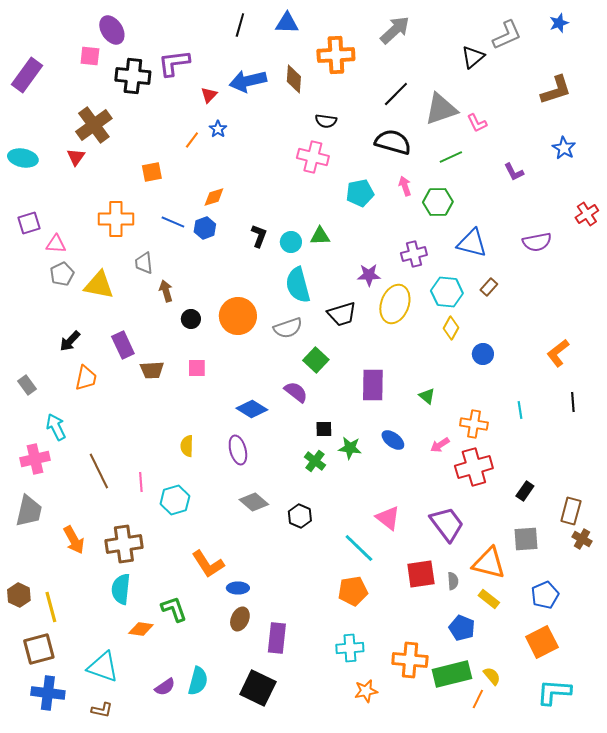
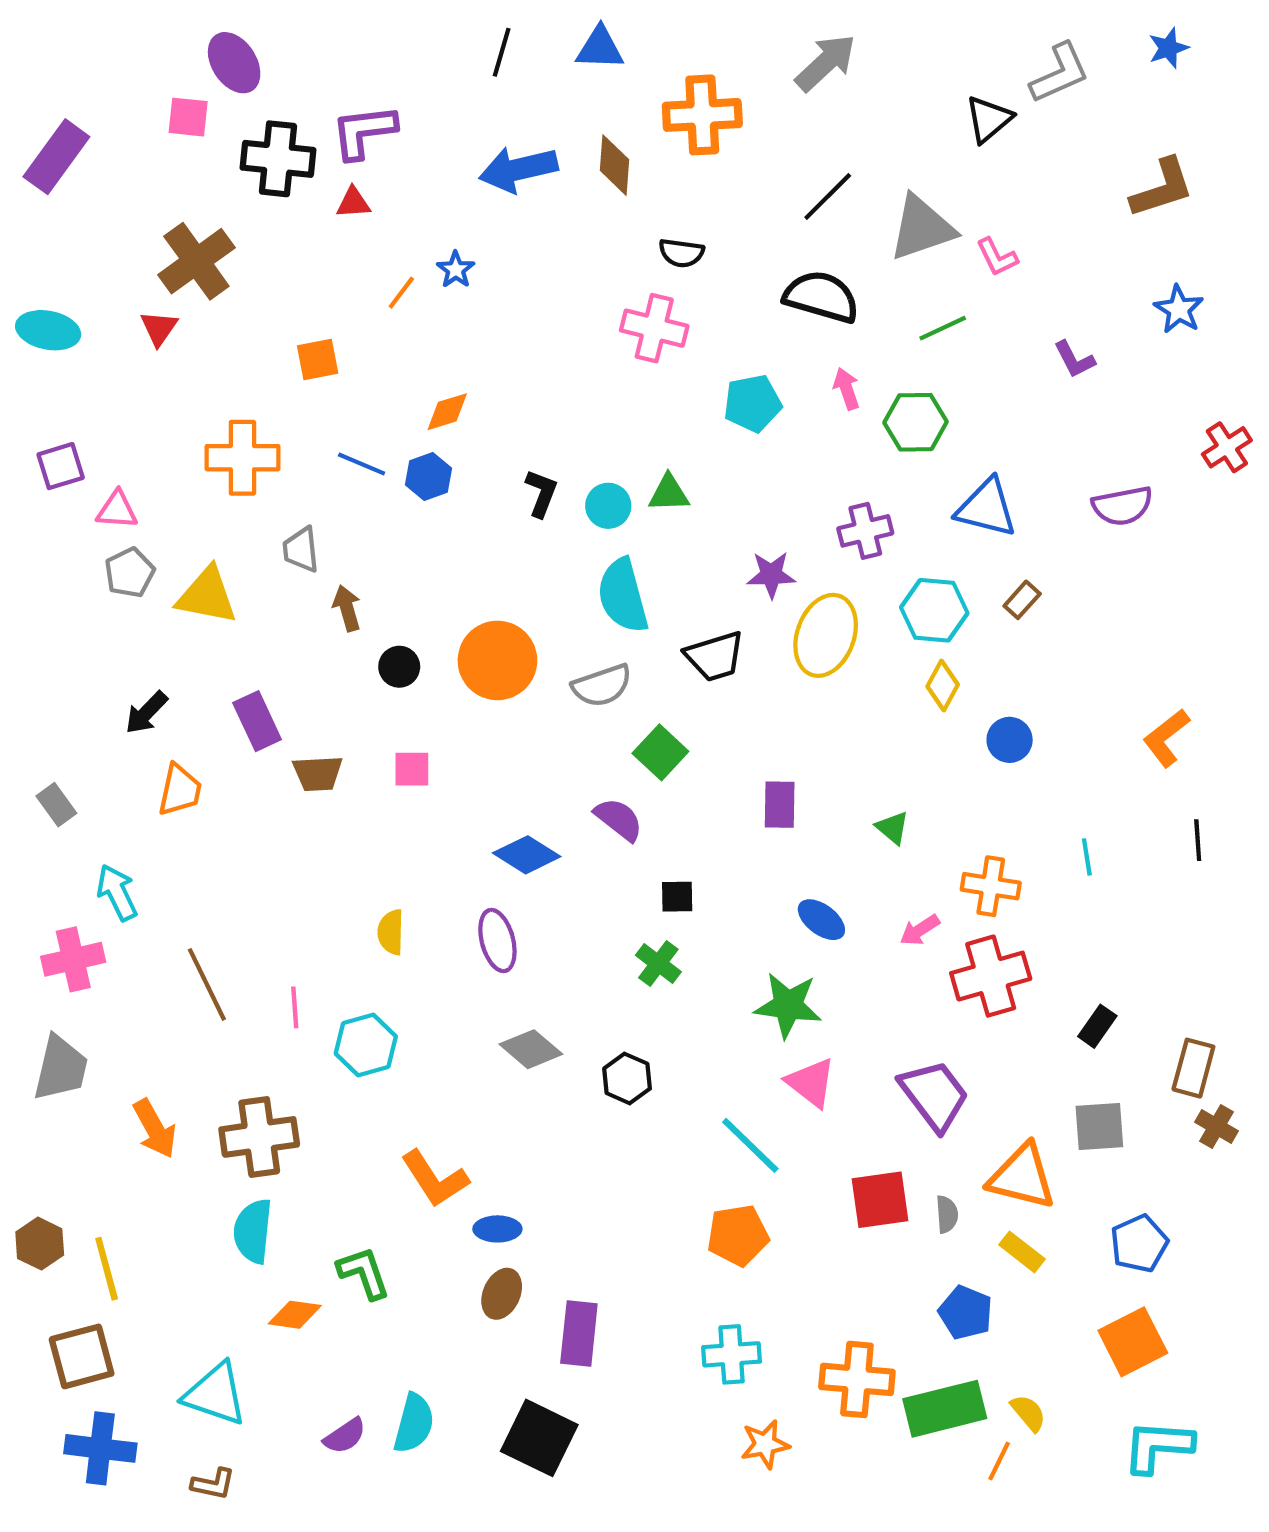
red triangle: (209, 95) -> (353, 203), moved, turned 42
purple rectangle: (373, 385) -> (780, 805), size x0.7
green star: (350, 448) -> (788, 1005), moved, size x1.4

